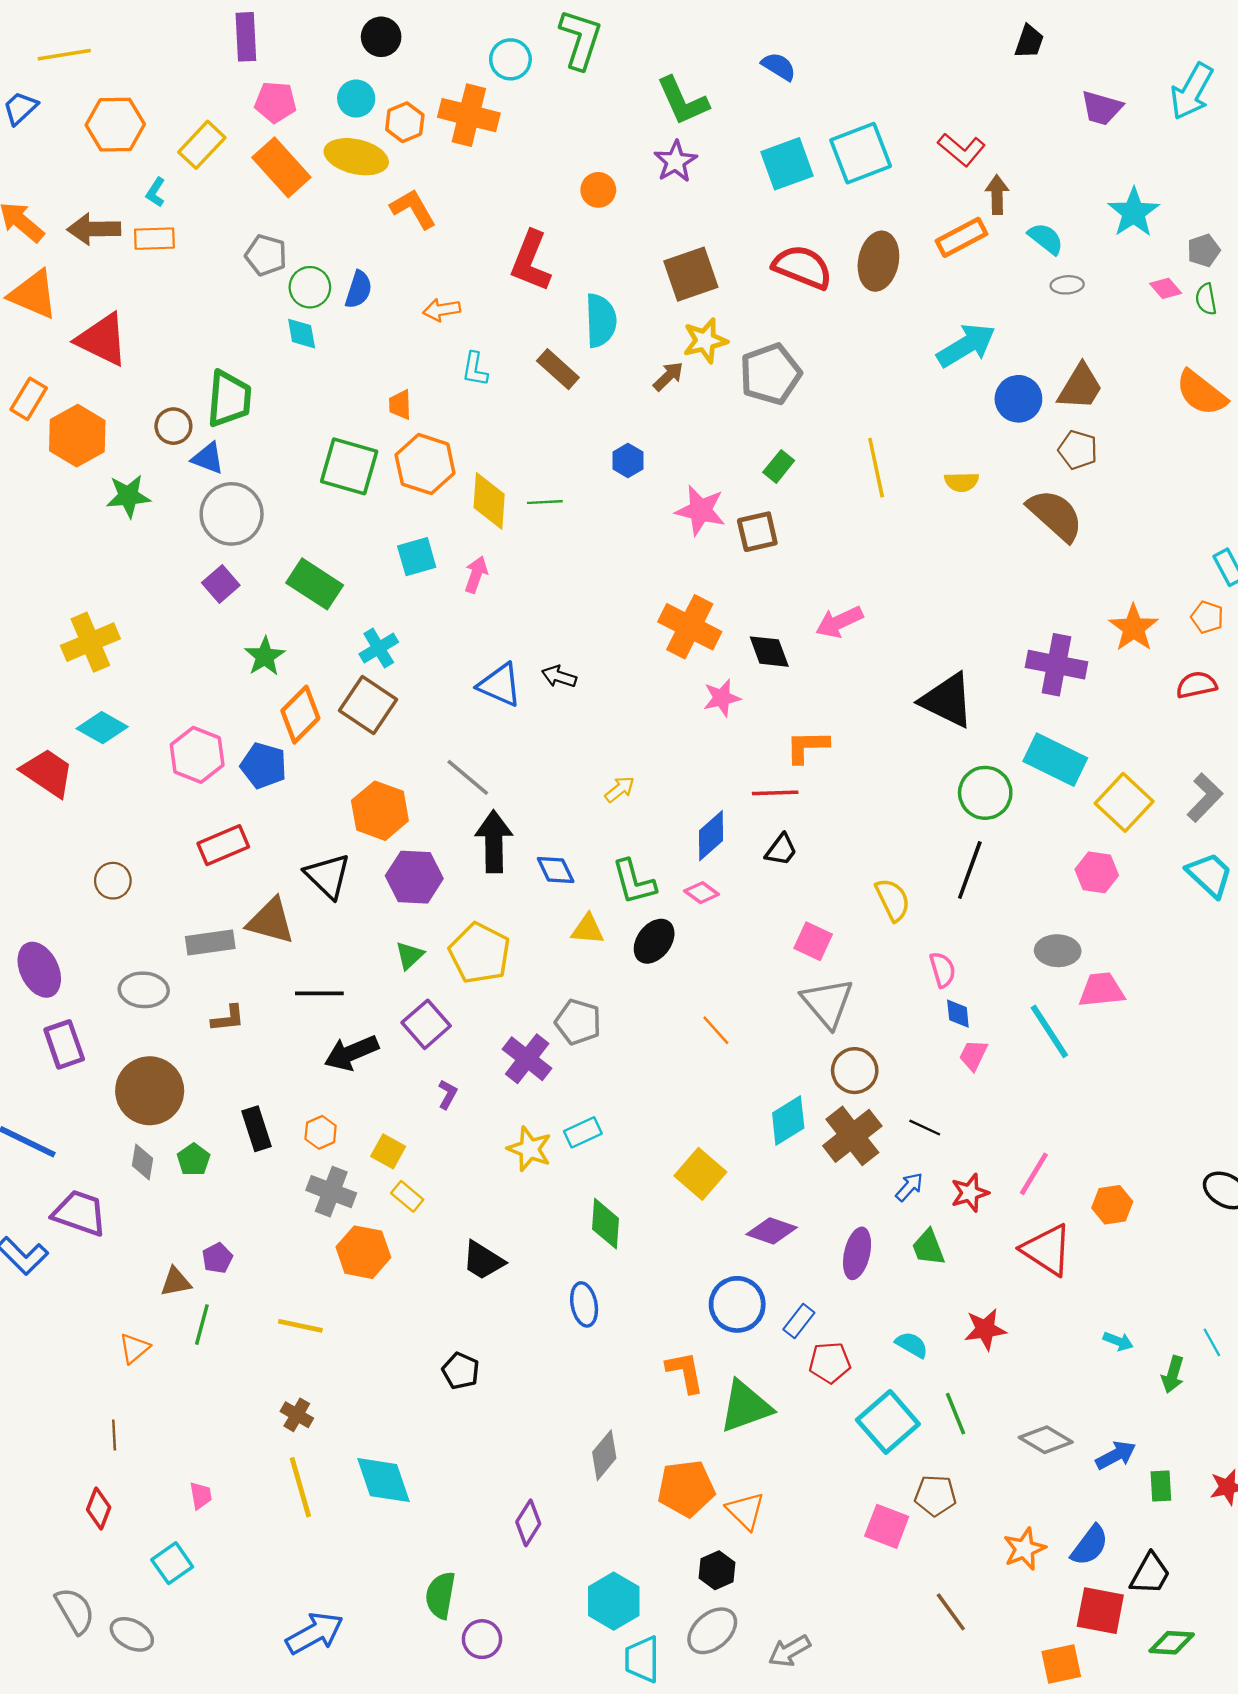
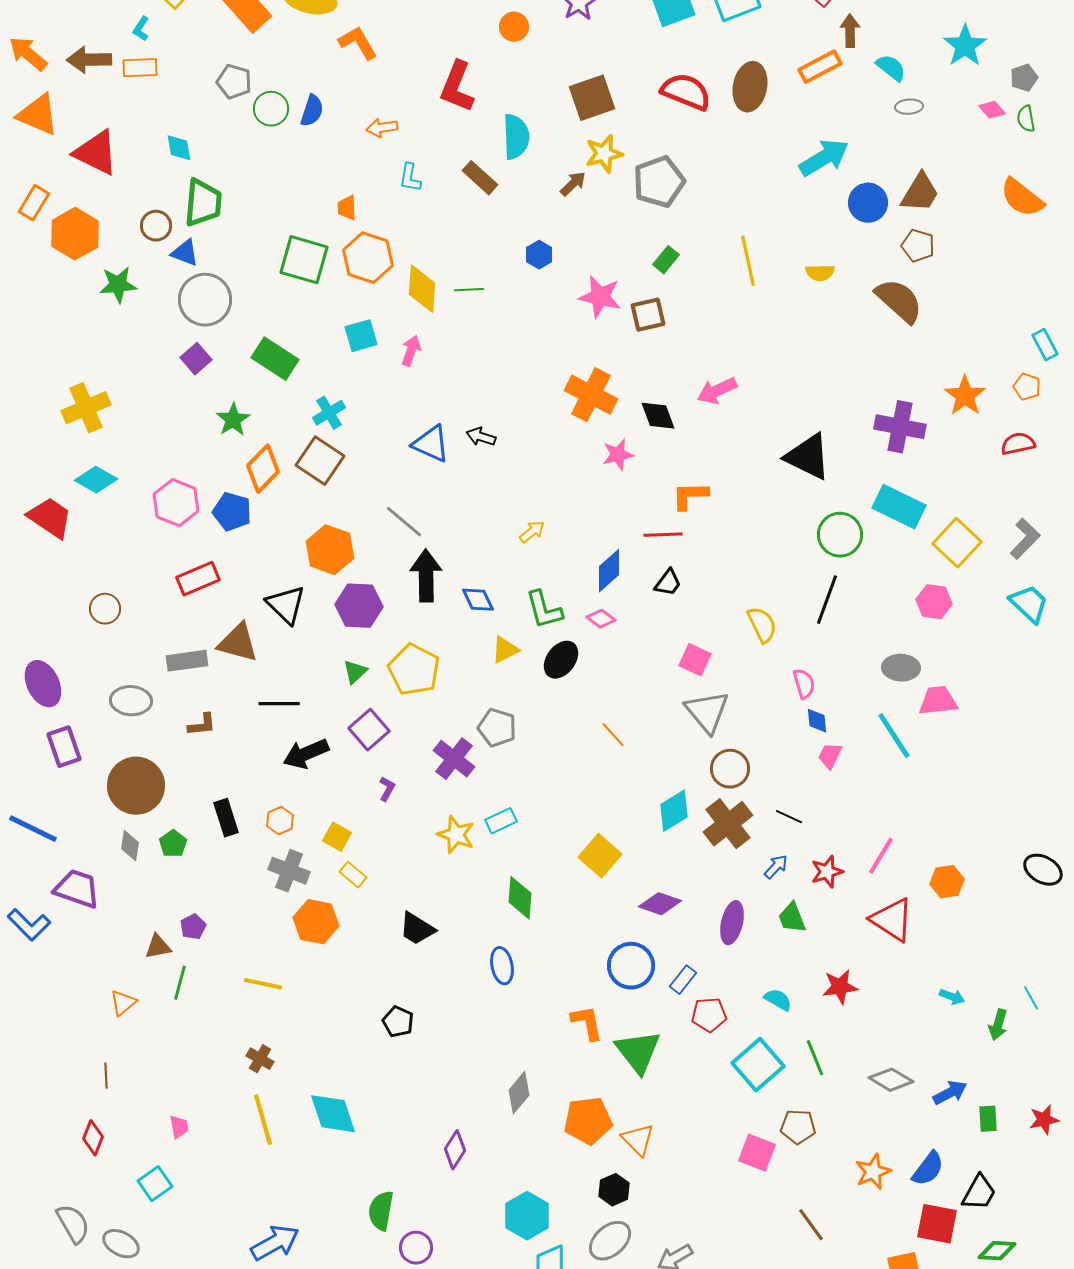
cyan diamond: (302, 334) -> (179, 148), moved
yellow triangle: (588, 929) -> (505, 650), turned -32
green triangle: (745, 1406) -> (638, 1052), turned -48

